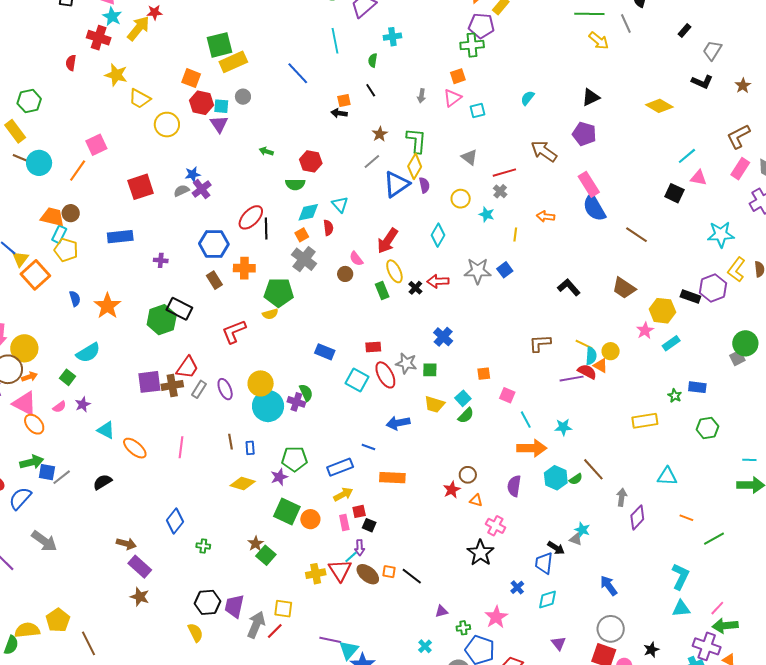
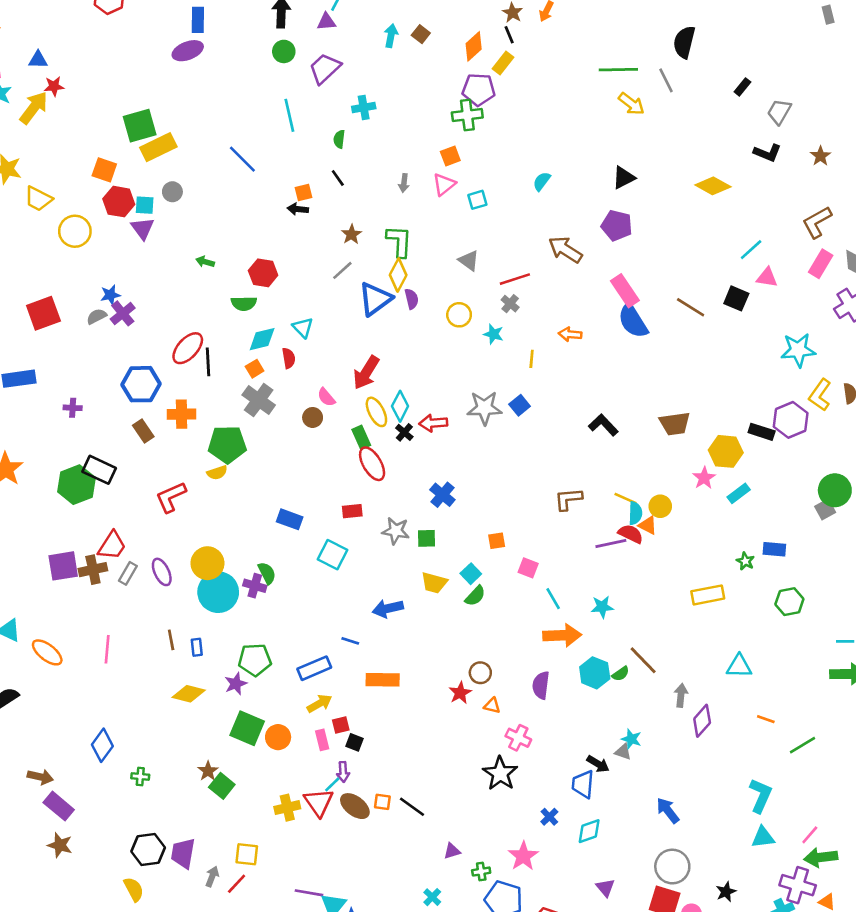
cyan diamond: (438, 235) -> (400, 406), moved
brown line: (637, 235) -> (691, 307), moved
brown trapezoid: (624, 288) -> (675, 424), turned -40
red ellipse: (385, 375) -> (372, 464), moved
gray arrow: (256, 625) -> (212, 876), size x0.6

